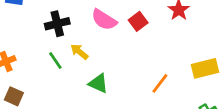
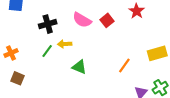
yellow arrow: (79, 52) -> (65, 44), turned -40
green line: (55, 60) -> (47, 51), turned 72

